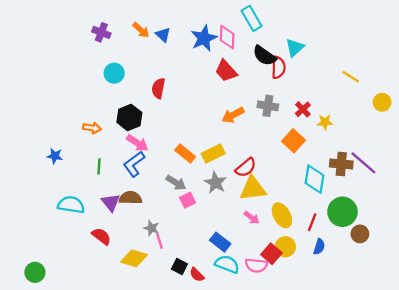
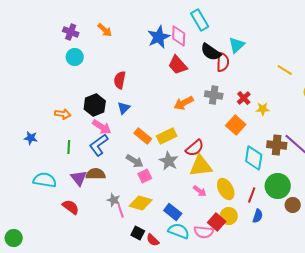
blue triangle: (163, 35) -> (124, 108), moved, turned 32
cyan circle: (114, 73) -> (75, 57), moved
yellow diamond: (134, 258) -> (141, 203), moved

